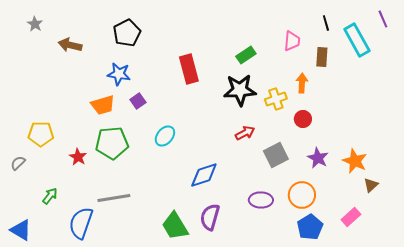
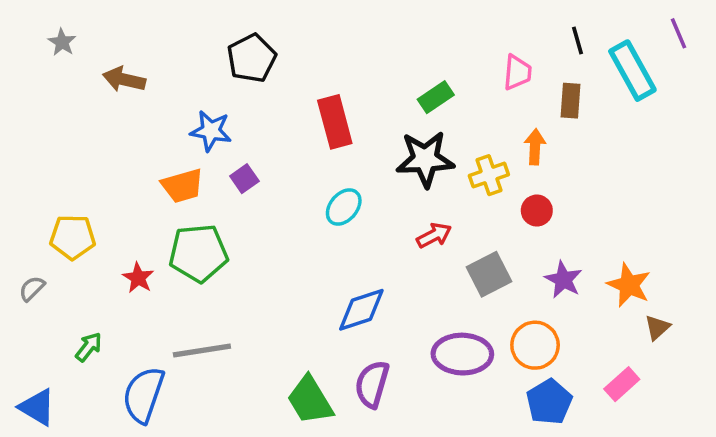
black pentagon: (127, 33) -> (252, 58), moved
cyan ellipse: (165, 136) -> (344, 207), moved
purple ellipse: (261, 200) -> (462, 354), size x1.4

